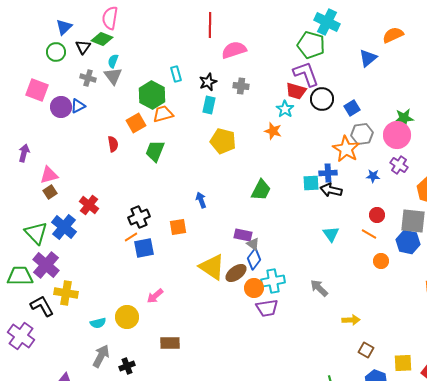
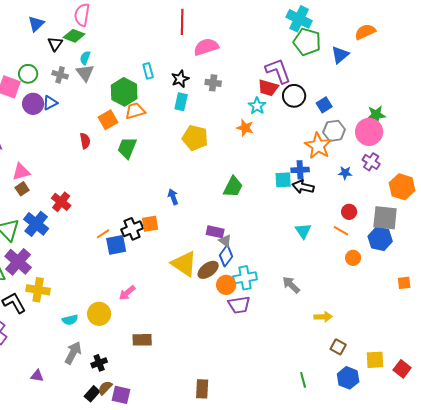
green pentagon: (311, 45) -> (307, 42), moved
green circle: (56, 52) -> (28, 74), moved
black cross: (139, 217) -> (132, 229), moved

